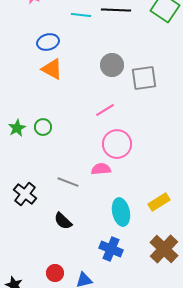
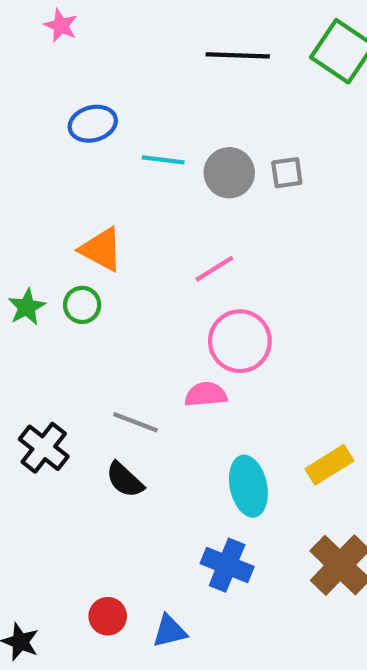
cyan line: (81, 15) -> (163, 160), moved
orange triangle: (52, 69) -> (101, 249), moved
gray square: (144, 78) -> (287, 173), moved, size x0.6
black semicircle: (63, 221) -> (125, 480), moved

